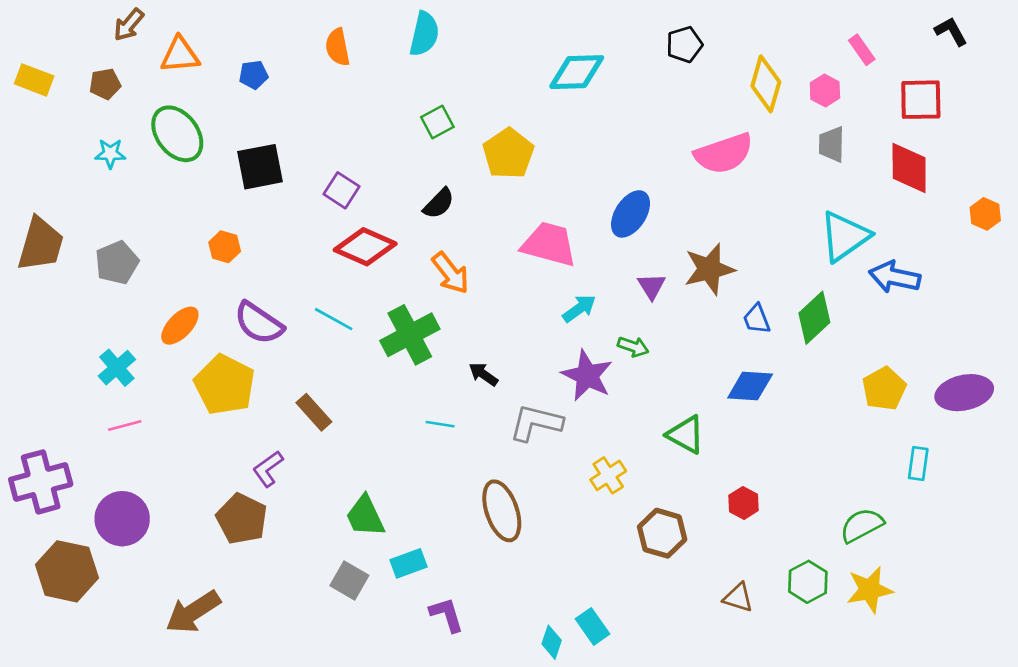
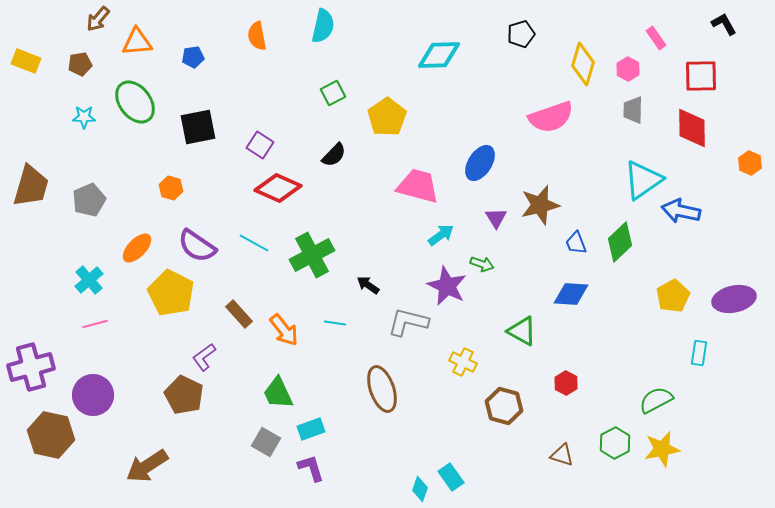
orange arrow: (451, 273) -> (284, 330), moved
yellow cross: (608, 475) -> (463, 362), turned -32
purple L-shape: (447, 615) -> (311, 468), moved

